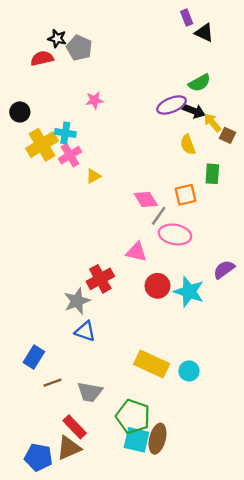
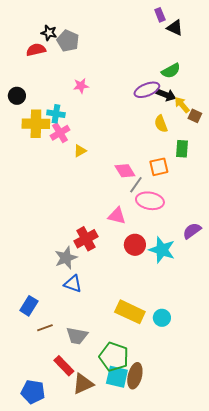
yellow cross: (42, 145) -> (36, 124), turned 32
brown triangle: (69, 448) -> (83, 384), moved

